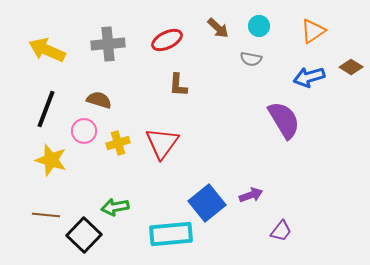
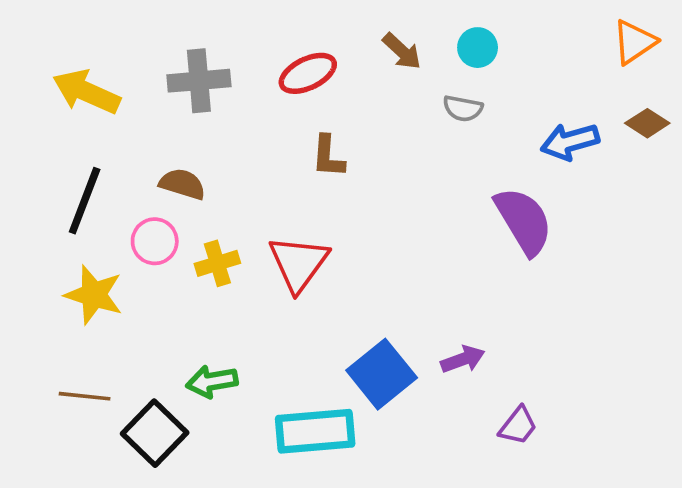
orange triangle: (313, 31) -> (634, 42), moved

